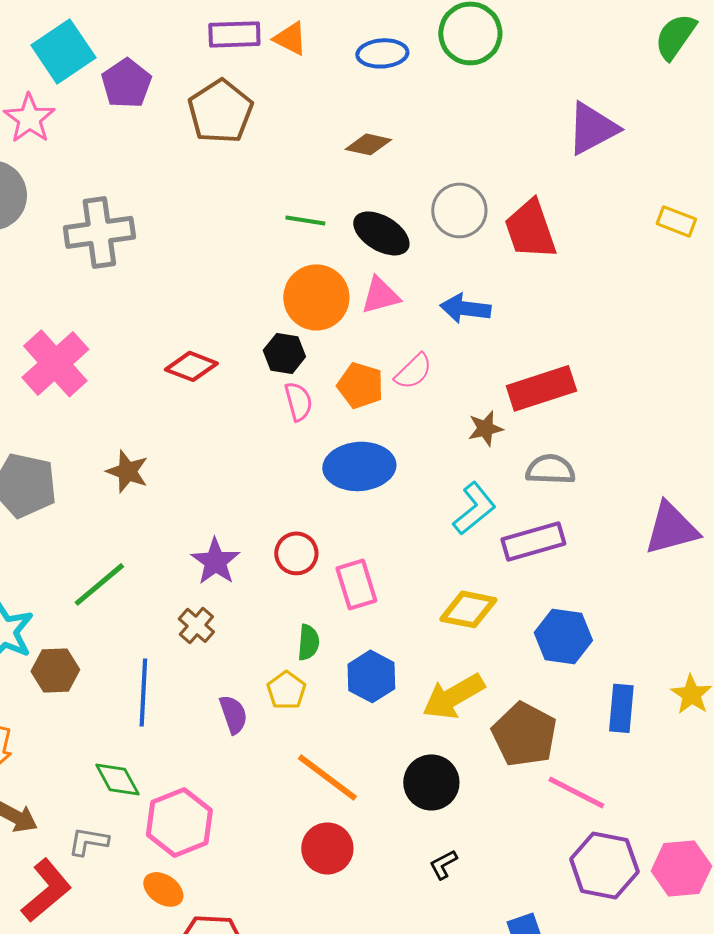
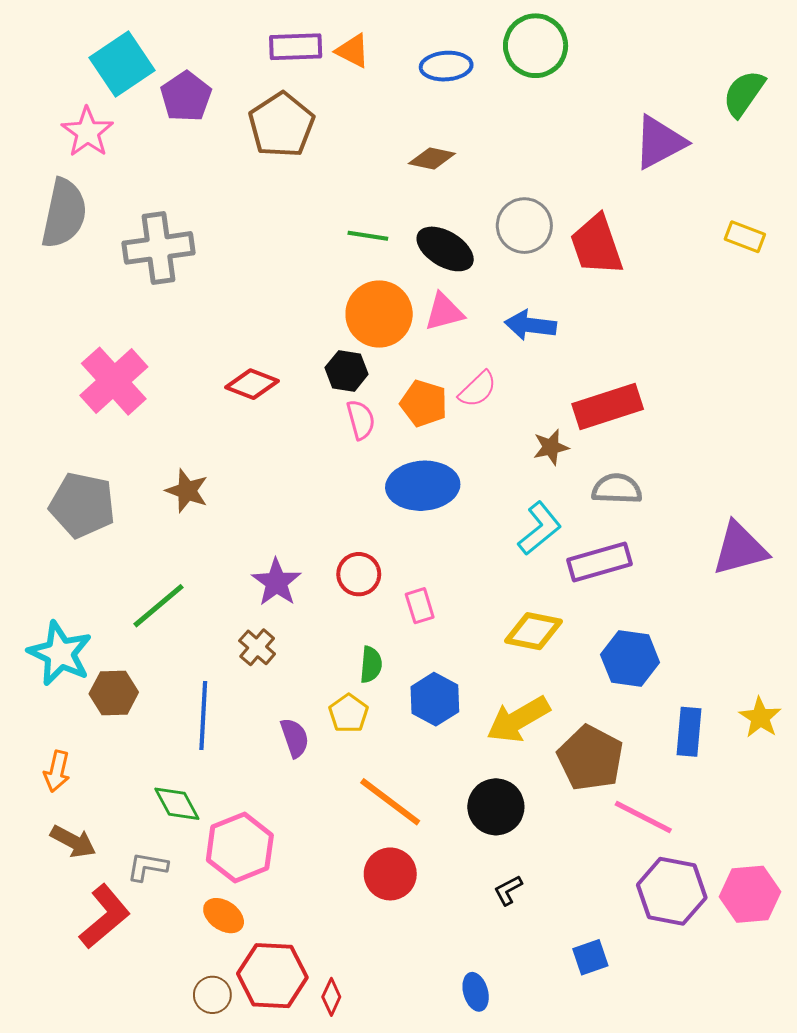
green semicircle: (675, 36) -> (744, 93), moved
pink rectangle: (356, 584) -> (420, 606), size x0.7

